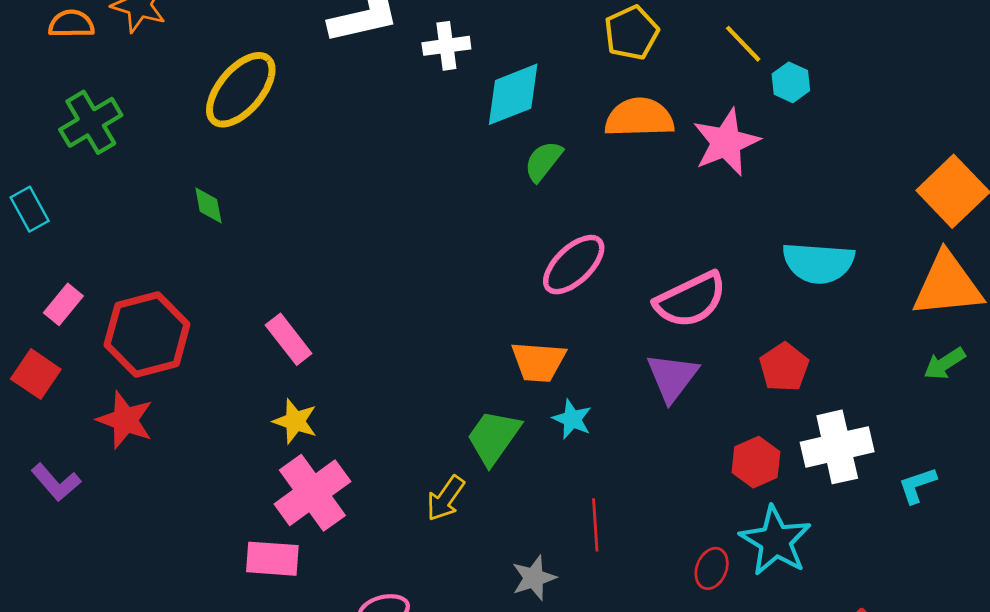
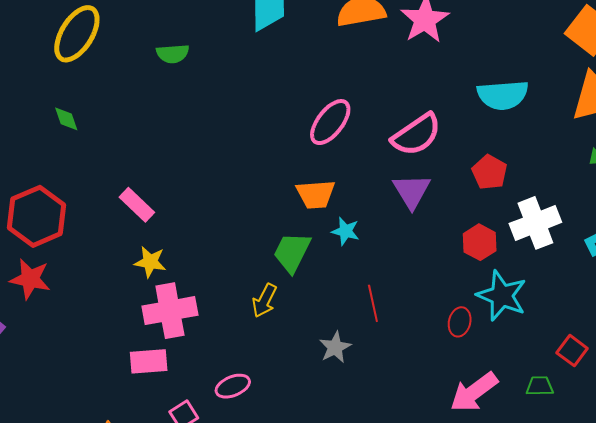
green semicircle: (543, 161) -> (173, 54), moved, turned -124
pink cross: (312, 493) -> (170, 311), turned 34

